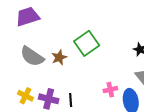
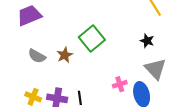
gray semicircle: (32, 56) -> (37, 56), size x0.7

